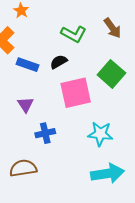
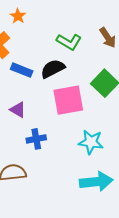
black semicircle: (59, 62) -> (53, 69), size x1.4
purple triangle: (26, 105) -> (18, 110), turned -30

